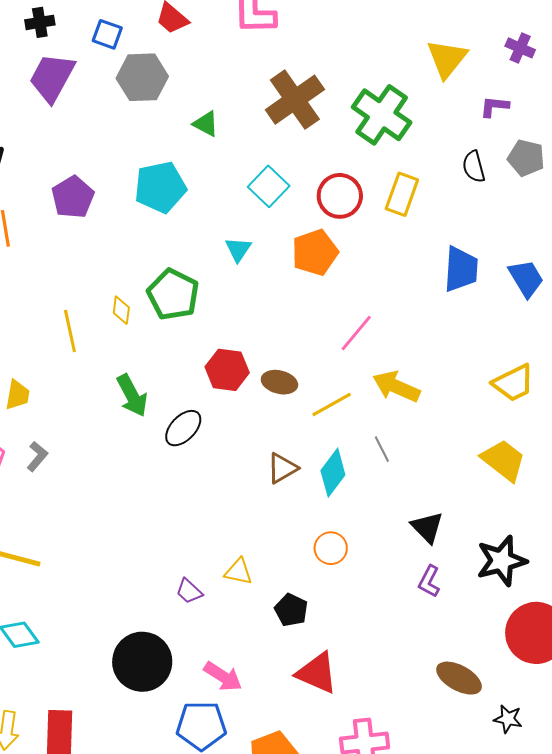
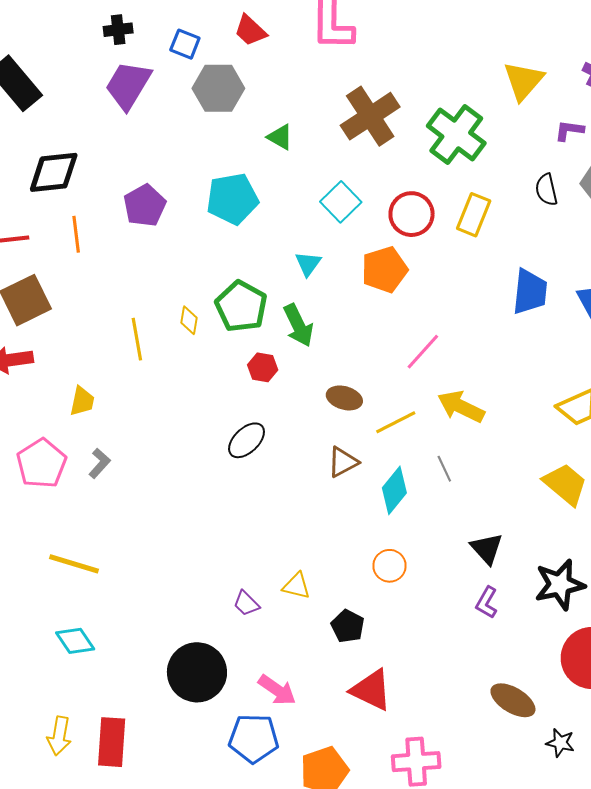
red hexagon: (227, 370) -> (263, 367), moved, size x0.7
green arrow: (132, 396) -> (298, 325), moved
brown triangle: (282, 468) -> (343, 462), moved

